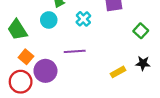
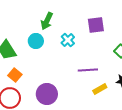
purple line: (75, 51) -> (88, 70), moved
purple circle: (45, 71) -> (47, 94), moved

